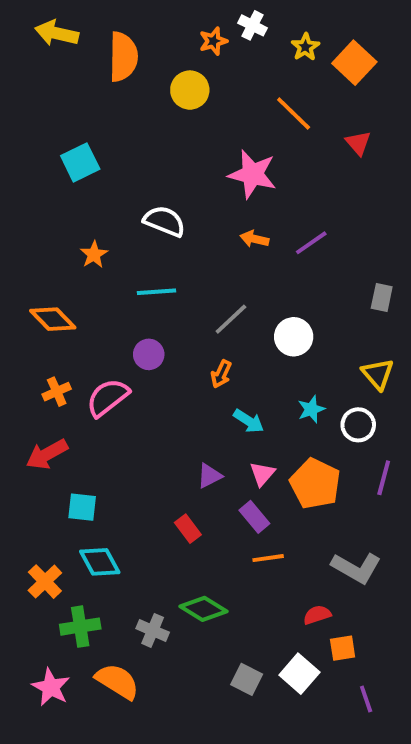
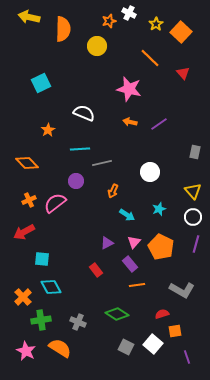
gray line: (231, 319) -> (102, 163), moved, turned 30
white circle: (358, 425) -> (193, 217), moved
green diamond: (204, 609) -> (117, 314), moved

